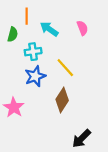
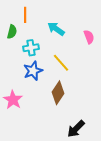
pink semicircle: (82, 28) -> (89, 37), moved
cyan arrow: (49, 29) -> (56, 29), moved

